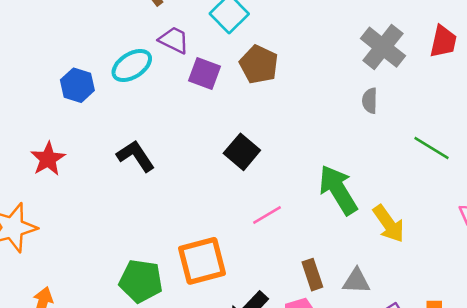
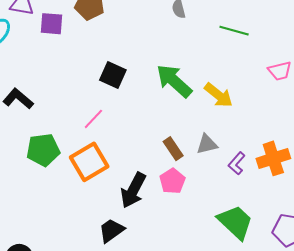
black square: (242, 152) -> (113, 75), moved
pink line: (267, 215) -> (93, 119), moved
green pentagon: (141, 281) -> (43, 150), moved

